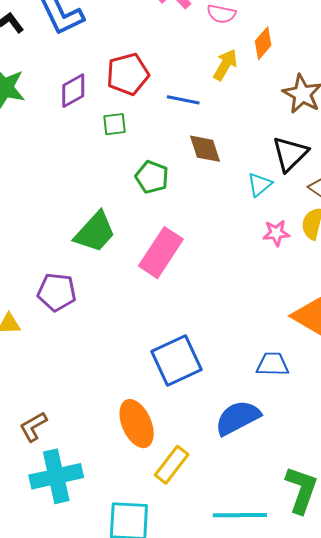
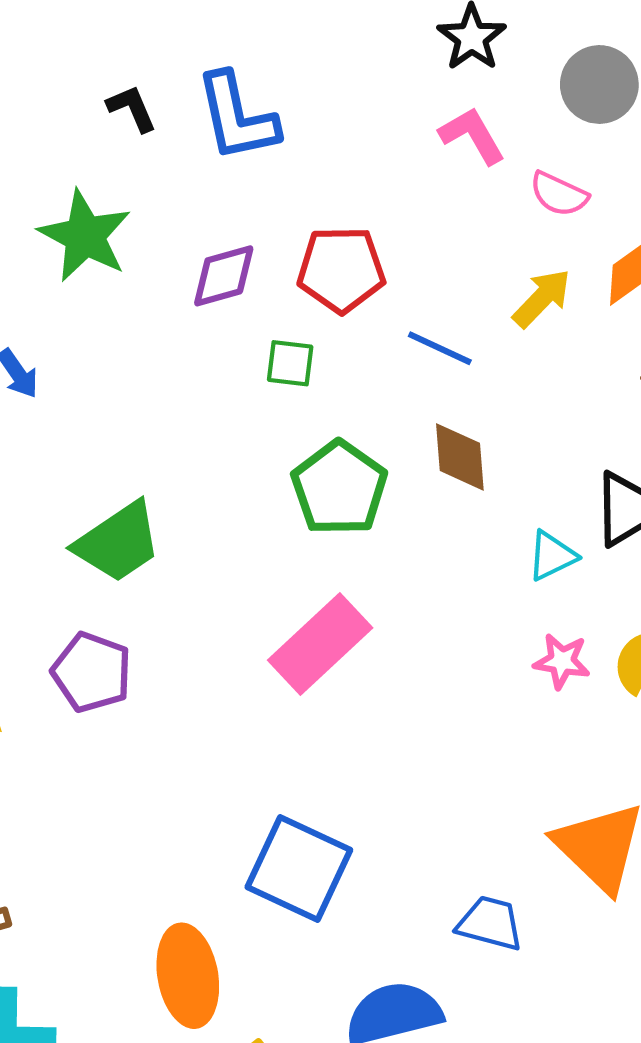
green pentagon: (152, 177) -> (339, 488), size x1.4
green trapezoid: (95, 232) -> (118, 542), moved
blue square: (176, 360) -> (299, 869), turned 36

